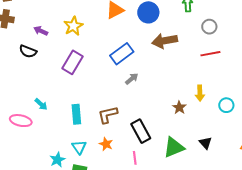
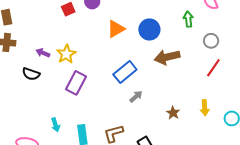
yellow star: (73, 26) -> (66, 54), moved
red line: (210, 54) -> (213, 68), turned -42
cyan arrow: (41, 104) -> (55, 125), moved, turned 32
brown star: (179, 108) -> (173, 113), moved

